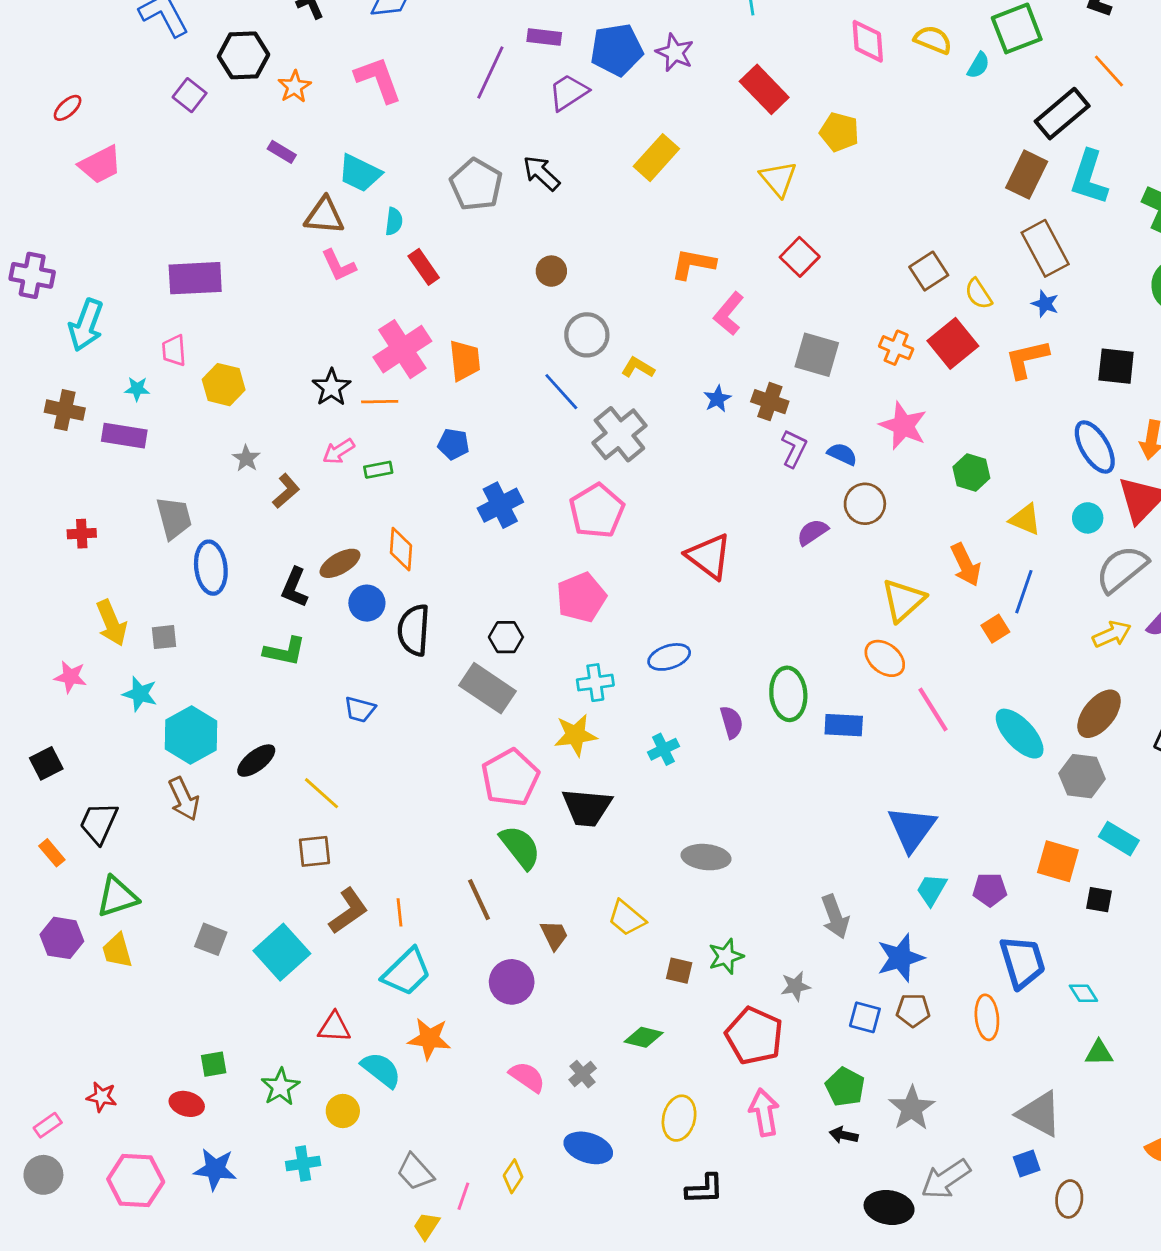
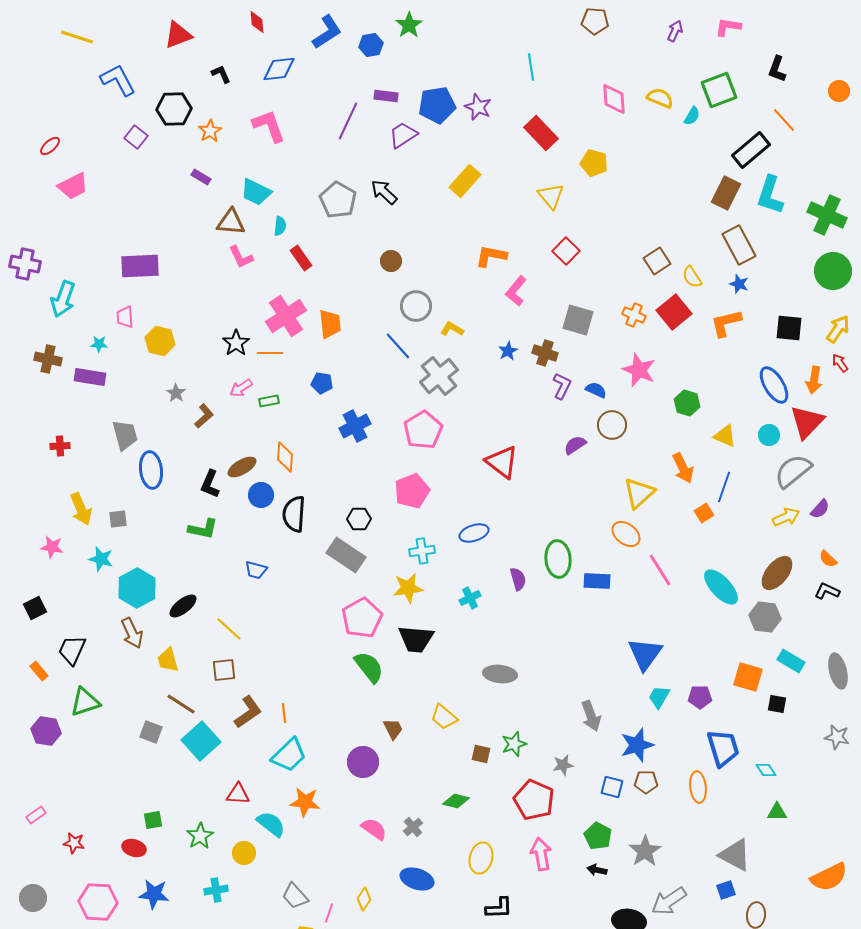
brown line: (479, 900) -> (181, 704), moved, turned -32
yellow trapezoid: (117, 951) -> (168, 660), moved
pink rectangle: (48, 1125) -> (36, 815), moved

